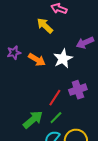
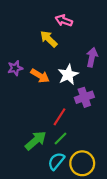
purple arrow: (85, 43) -> (92, 57), turned 126
purple cross: (78, 90) -> (84, 97), moved

